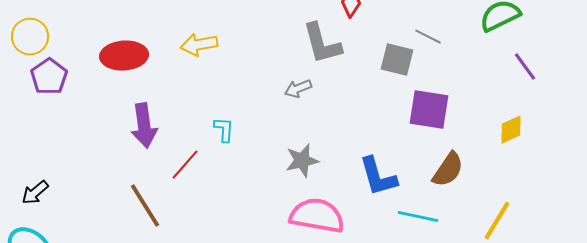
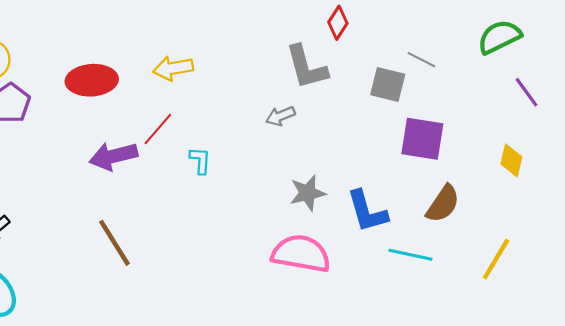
purple arrow: (144, 126) -> (113, 156), turned 84
yellow diamond: (511, 130) -> (511, 160), turned -52
gray star: (302, 161) -> (307, 193), moved
red line: (185, 165) -> (158, 129), moved

